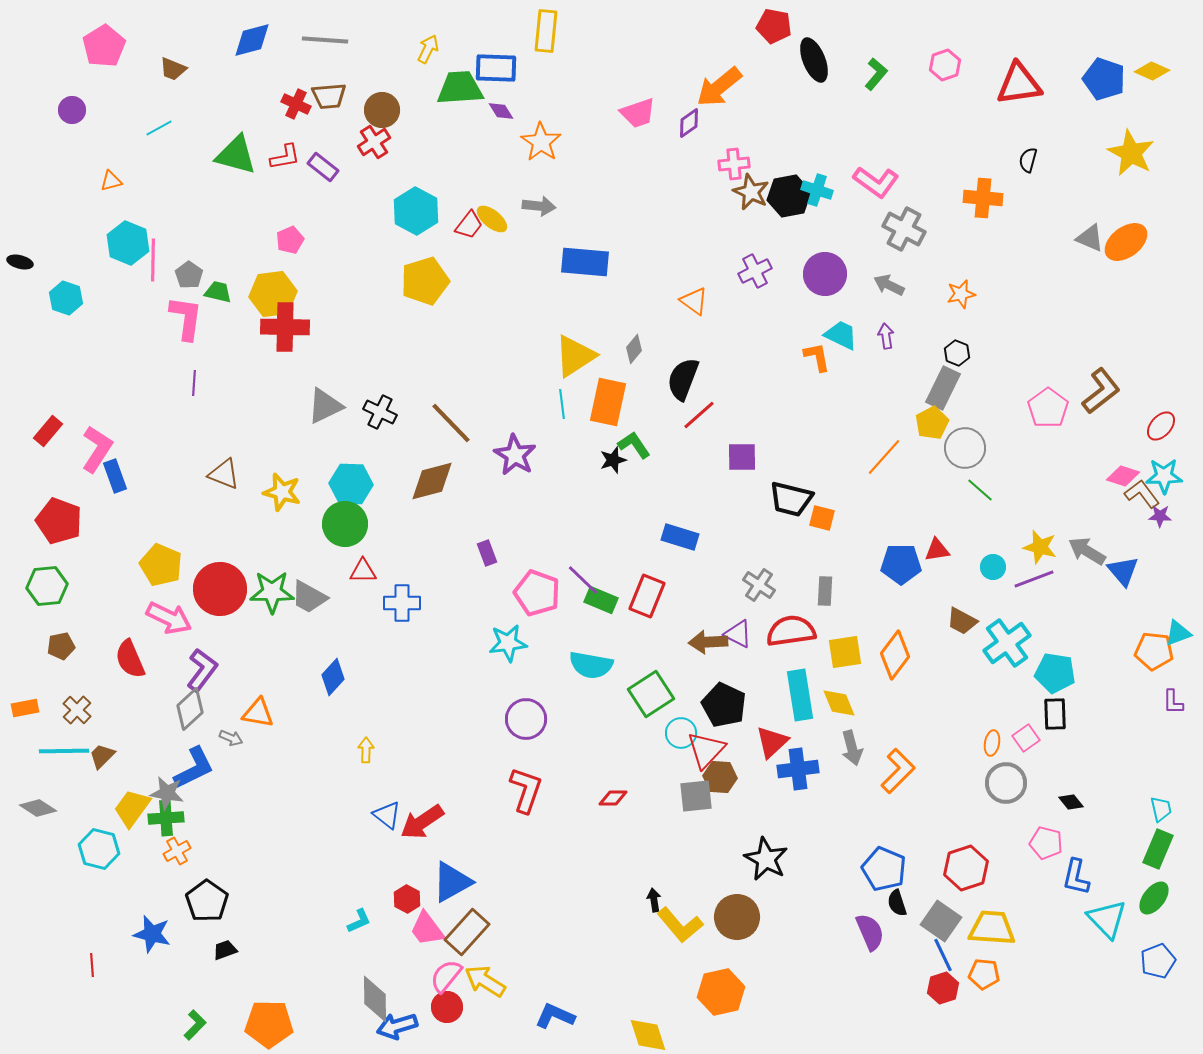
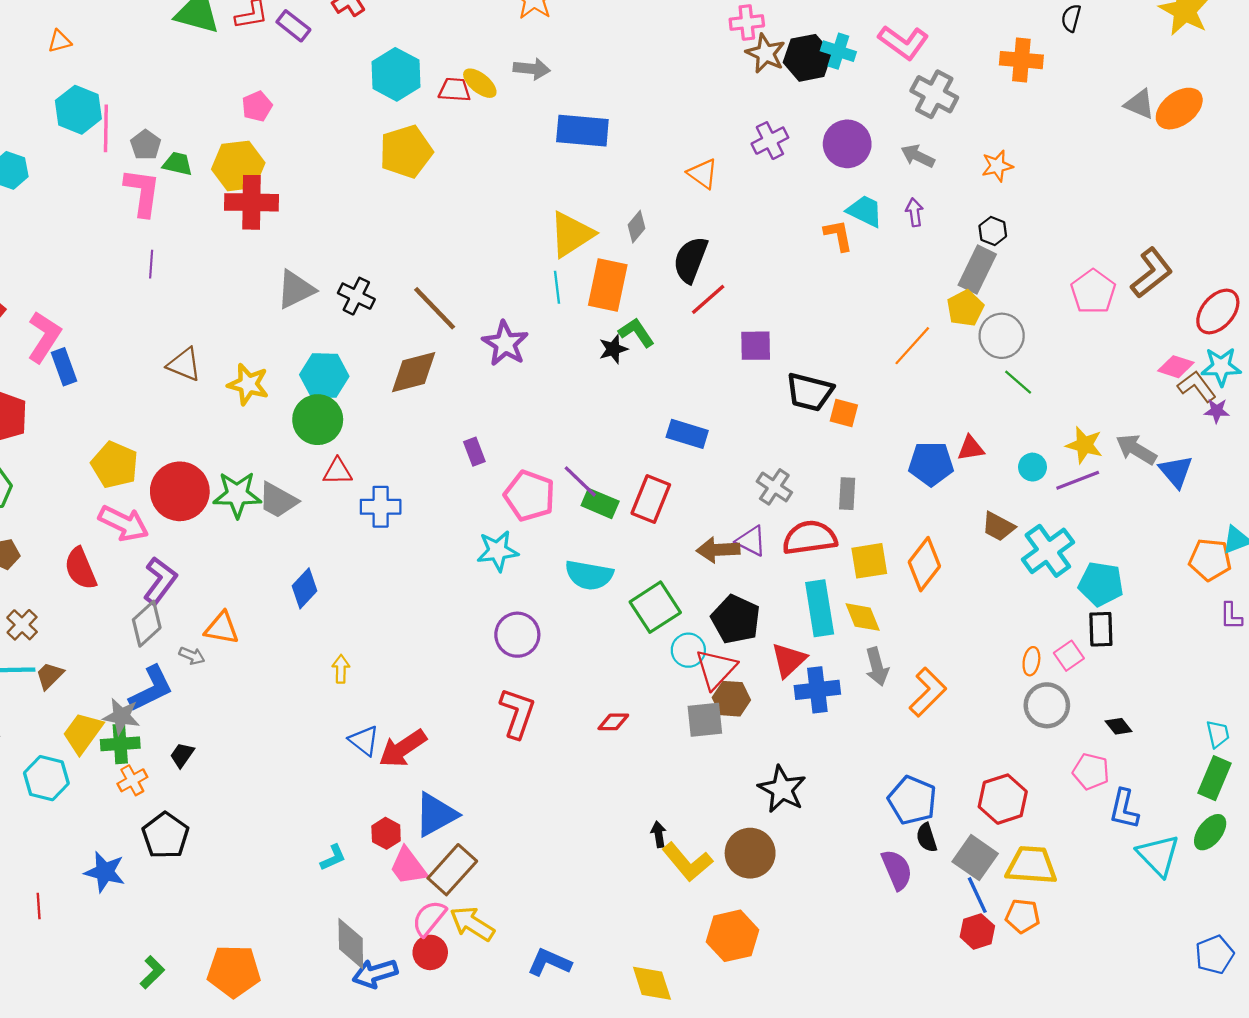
red trapezoid: (469, 225) -> (454, 90), turned -124
red ellipse: (1161, 426) -> (1218, 312), size x1.4
black trapezoid: (225, 950) -> (182, 755), moved, turned -35
blue pentagon: (1158, 961) -> (1215, 955), moved

